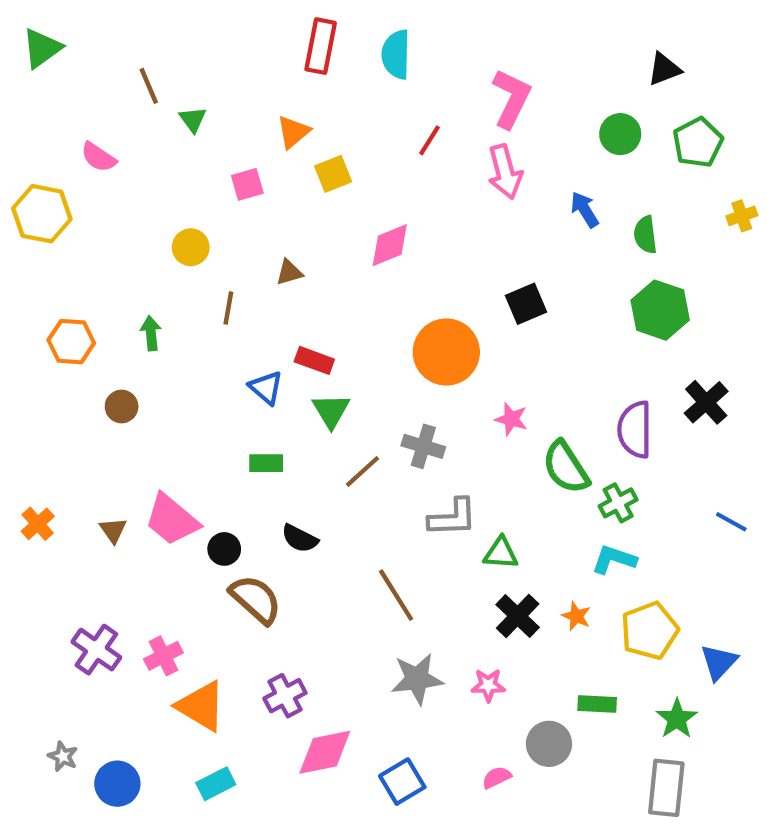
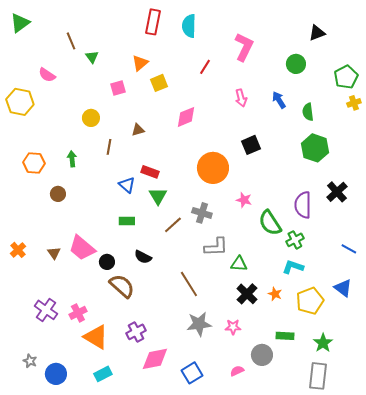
green pentagon: (698, 142) -> (346, 77), moved
pink arrow: (505, 172) -> (241, 98), moved, size x0.7
blue triangle: (719, 662) -> (343, 288), moved, turned -36

